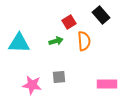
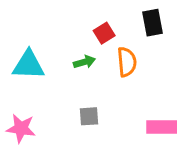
black rectangle: (101, 15) -> (152, 23), turned 30
pink star: (32, 85) -> (21, 128), moved

